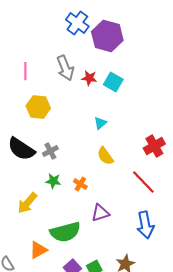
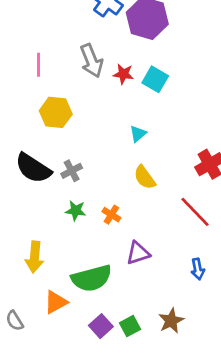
yellow arrow: (27, 203) -> (34, 257), moved, turned -35
blue arrow: (145, 225) -> (198, 269), size x0.6

